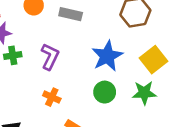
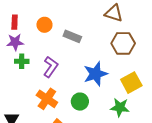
green circle: (105, 92) -> (80, 102), moved
orange cross: (52, 97) -> (47, 99), size x1.5

